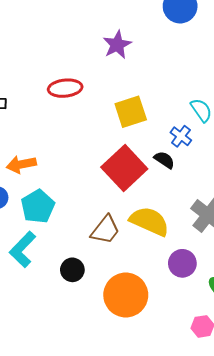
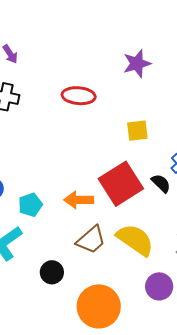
yellow square: (131, 112) -> (137, 131), size x0.7
orange arrow: (21, 164) -> (79, 200), moved
cyan pentagon: (38, 206) -> (30, 205), size x0.7

